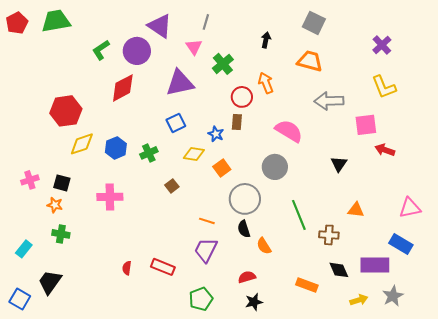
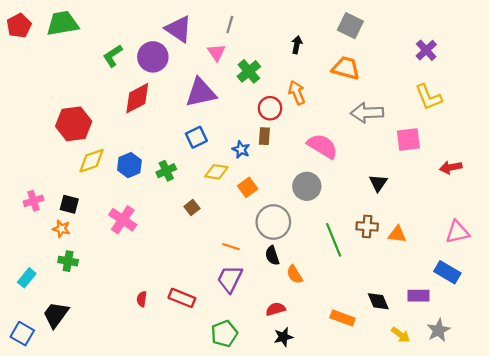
red arrow: (385, 150) -> (451, 167), moved, turned -30
pink cross: (110, 197) -> (123, 220), turned 35
brown cross: (329, 235) -> (367, 226), moved
purple rectangle: (375, 265) -> (418, 296), size x0.7
yellow arrow: (359, 300) -> (401, 335), turned 54

